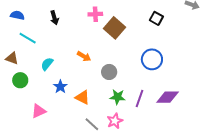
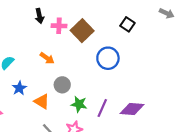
pink cross: (95, 14) -> (59, 26), moved
black arrow: (54, 18) -> (39, 16), moved
blue circle: (152, 59) -> (108, 58), moved
gray circle: (109, 72) -> (62, 85), moved

